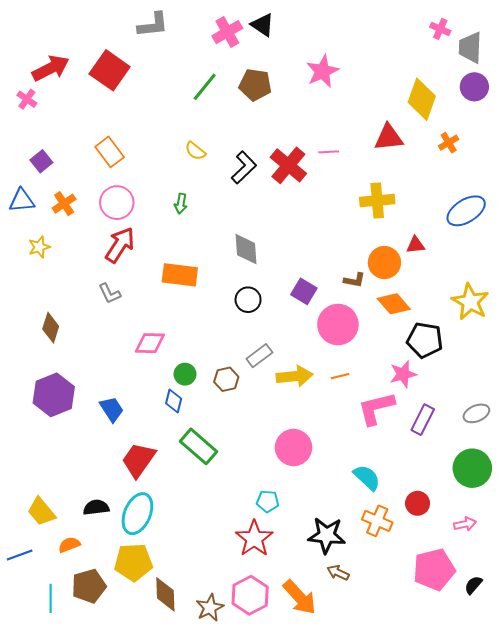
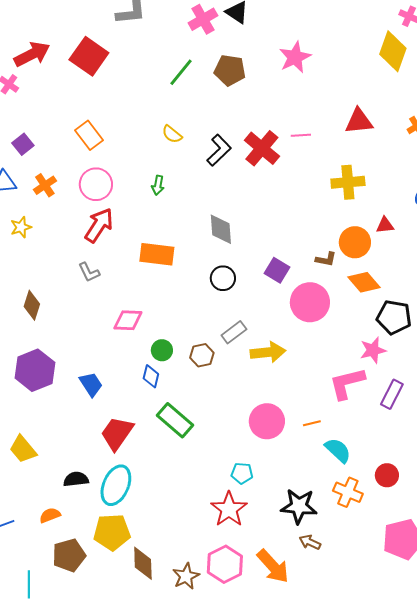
yellow diamond: (422, 99) -> (393, 51), moved
orange line: (340, 376) -> (312, 423), moved
yellow trapezoid: (41, 512) -> (23, 449), moved
cyan line: (51, 598) -> (29, 584), moved

